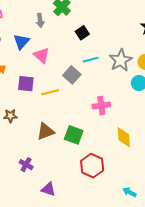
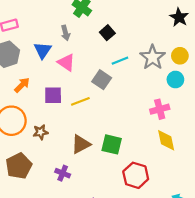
gray arrow: (40, 20) -> (65, 33), moved
pink cross: (101, 106) -> (160, 109), moved
purple cross: (26, 165) -> (63, 173), moved

